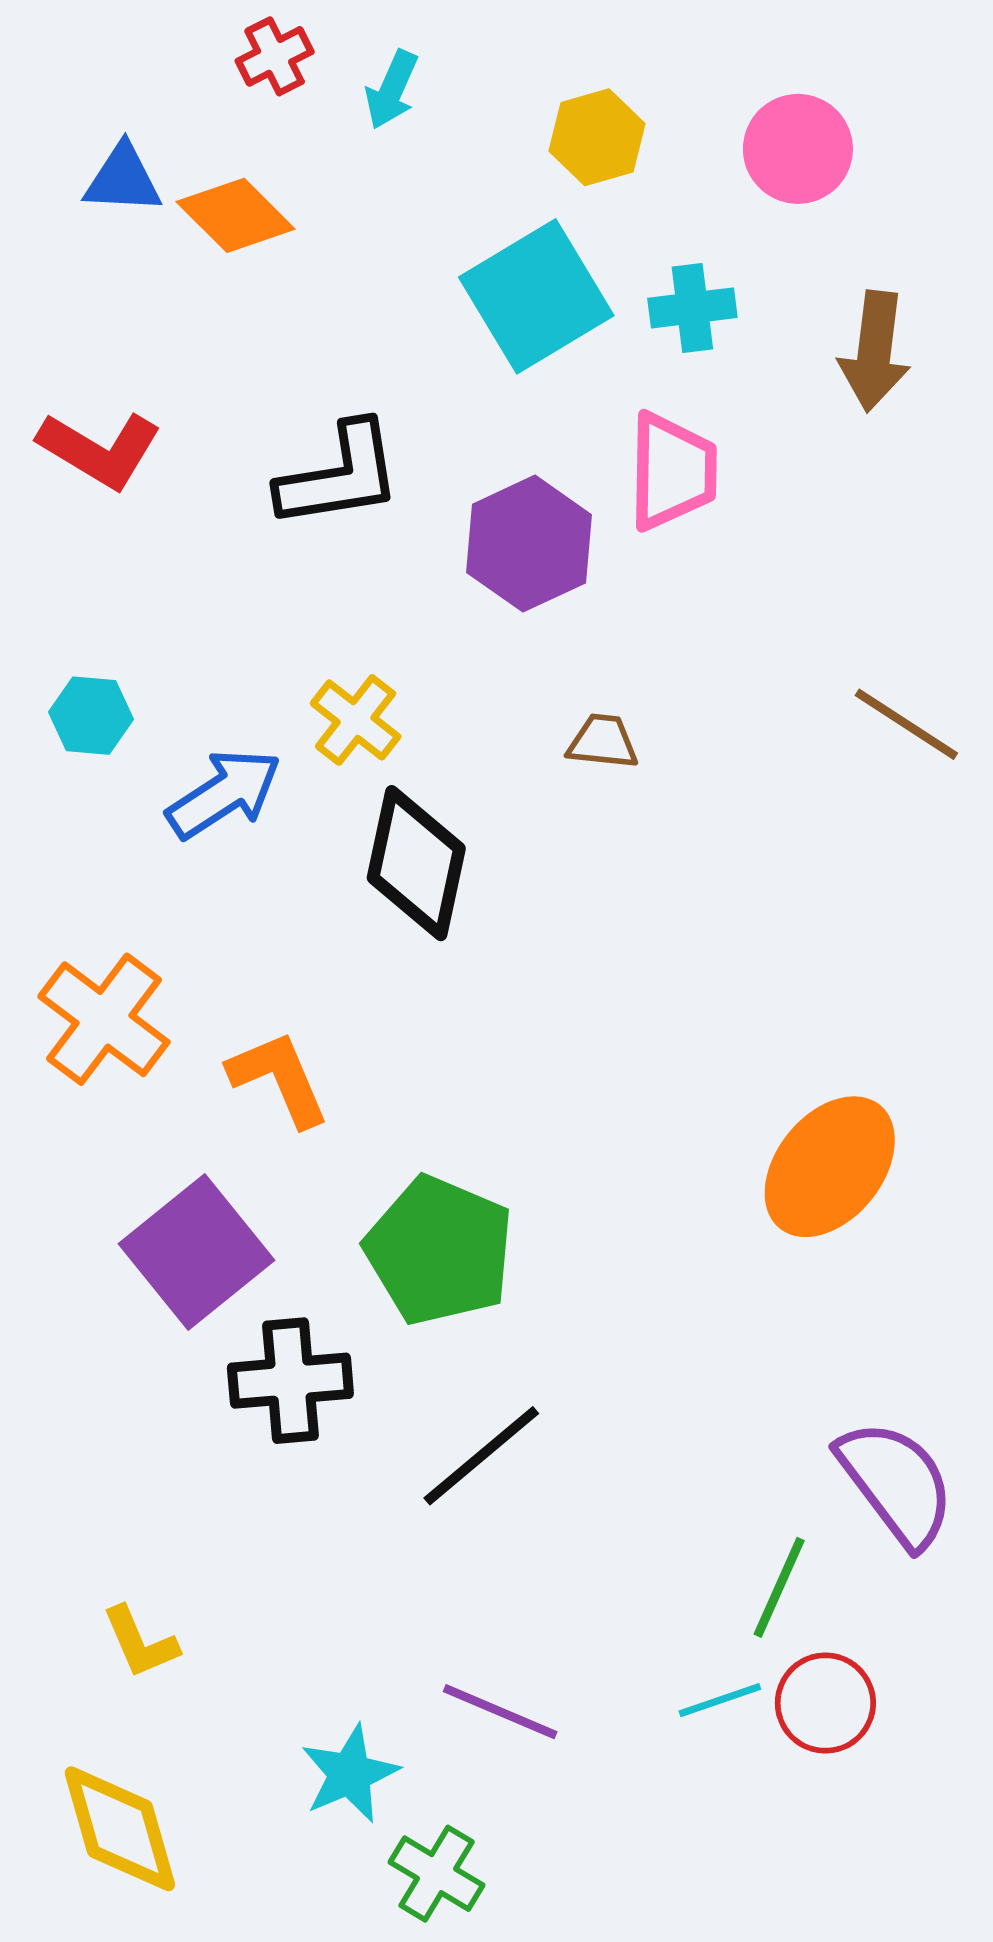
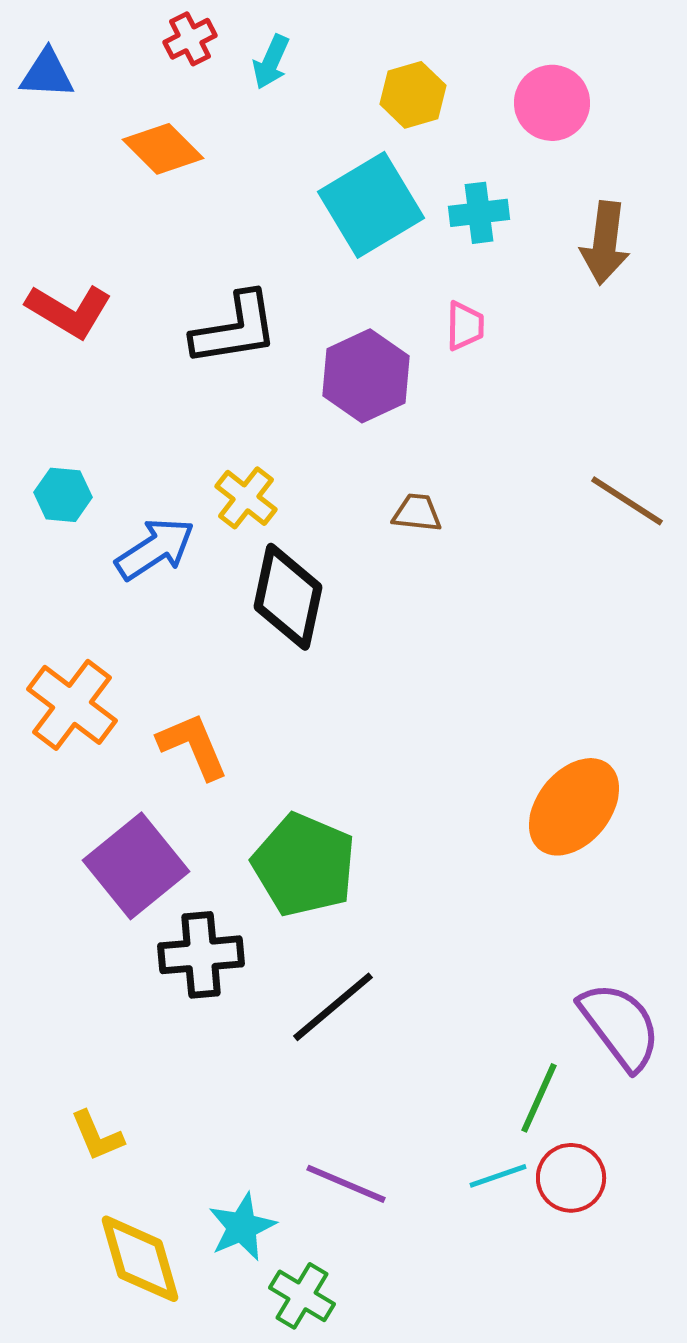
blue triangle: (123, 179) -> (47, 74), moved
pink trapezoid: (672, 471) -> (465, 326), size x0.6
yellow diamond: (120, 1829) -> (140, 1259), moved

